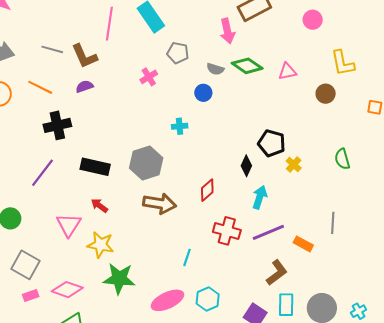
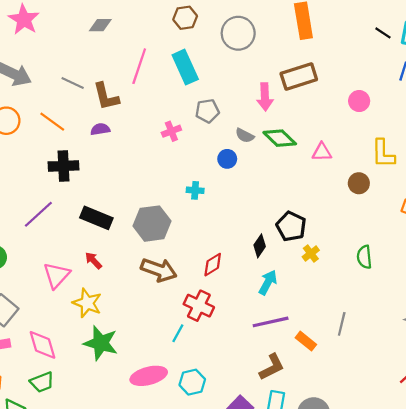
gray pentagon: (178, 53) -> (207, 111), turned -30
red cross: (227, 231) -> (199, 306), moved
pink diamond: (67, 290) -> (43, 345), turned 44

